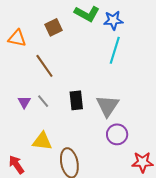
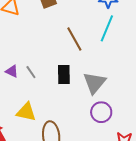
brown line: (44, 66) -> (74, 39), moved
purple triangle: (24, 102) -> (12, 71), turned -40

